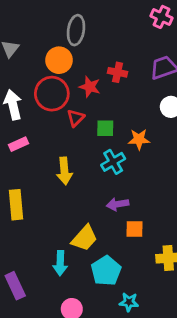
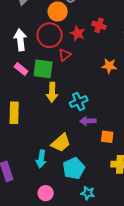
green square: (105, 128) -> (43, 69), moved, size x1.5
orange star: (139, 139) -> (109, 66), moved
pink rectangle: (18, 144) -> (21, 69), turned 56
cyan cross: (113, 162) -> (79, 102), moved
orange square: (135, 229) -> (107, 137), moved

